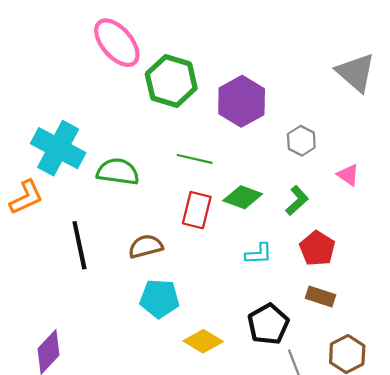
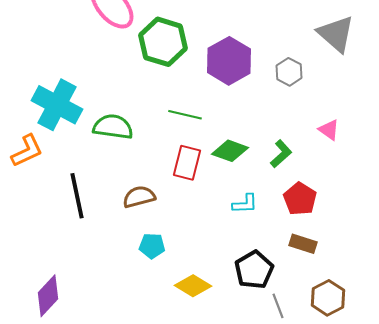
gray hexagon: (301, 141) -> (289, 72), moved
cyan pentagon: (159, 299) -> (152, 246), size x0.7

